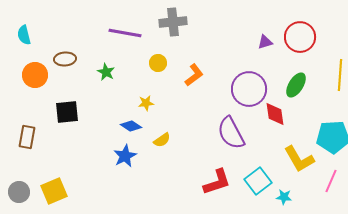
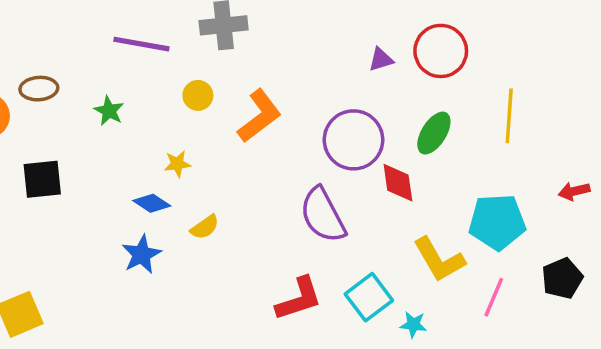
orange L-shape: (194, 75) -> (259, 116), size x1.4

